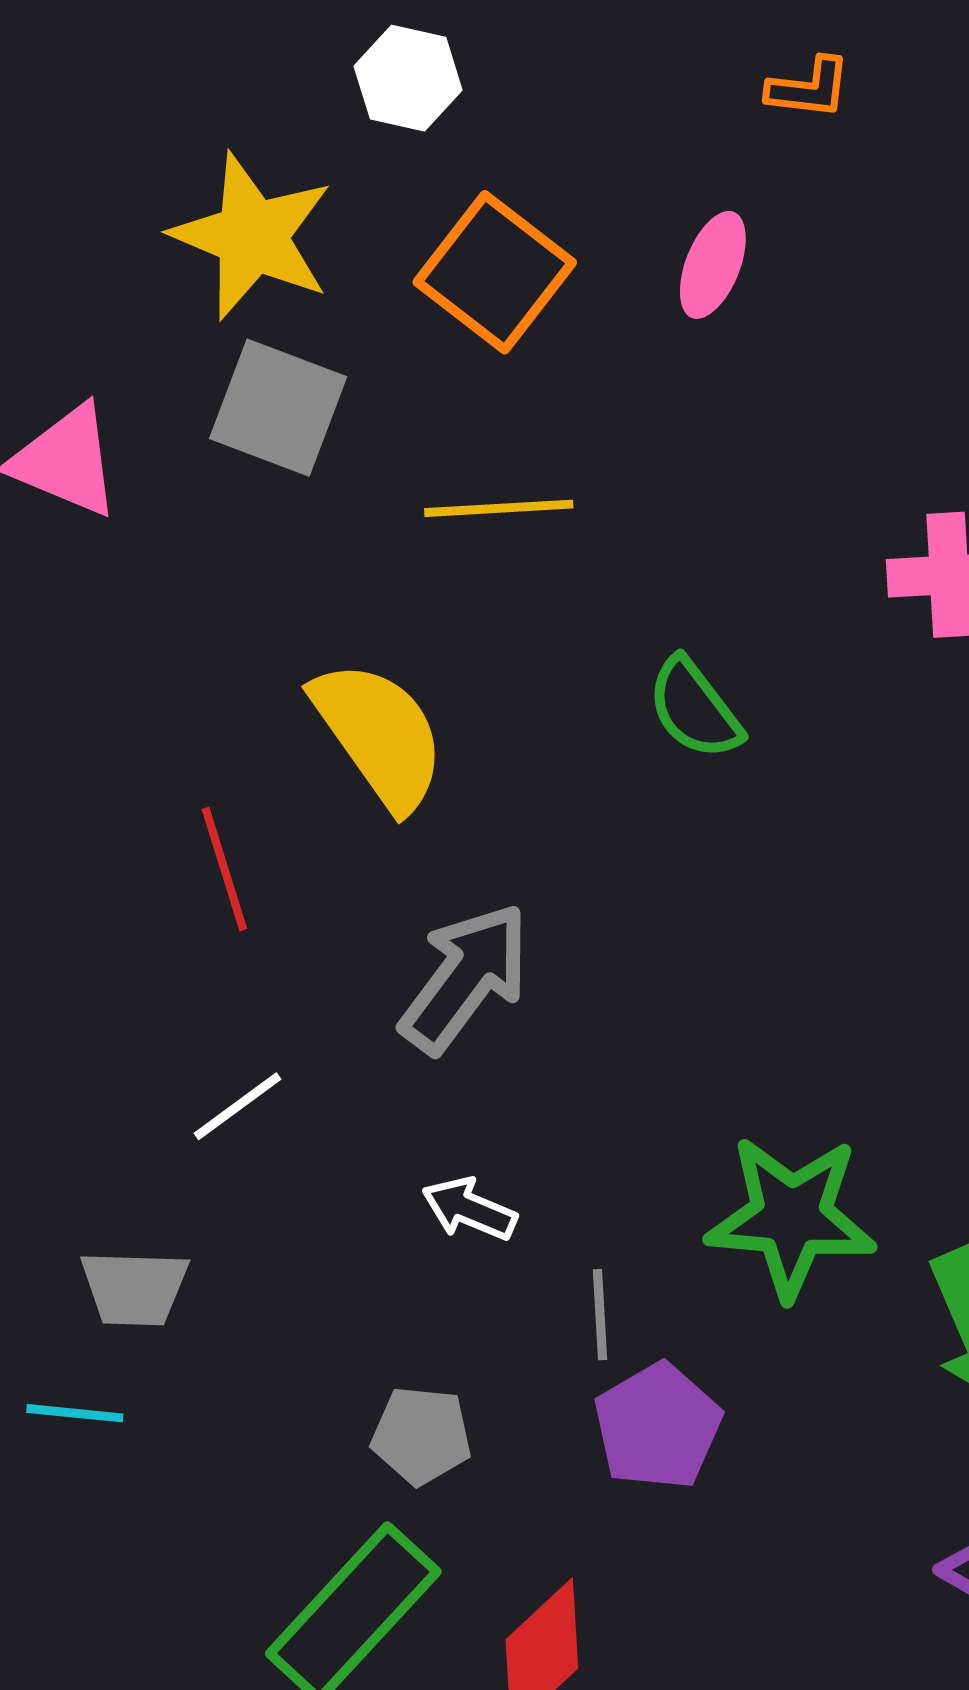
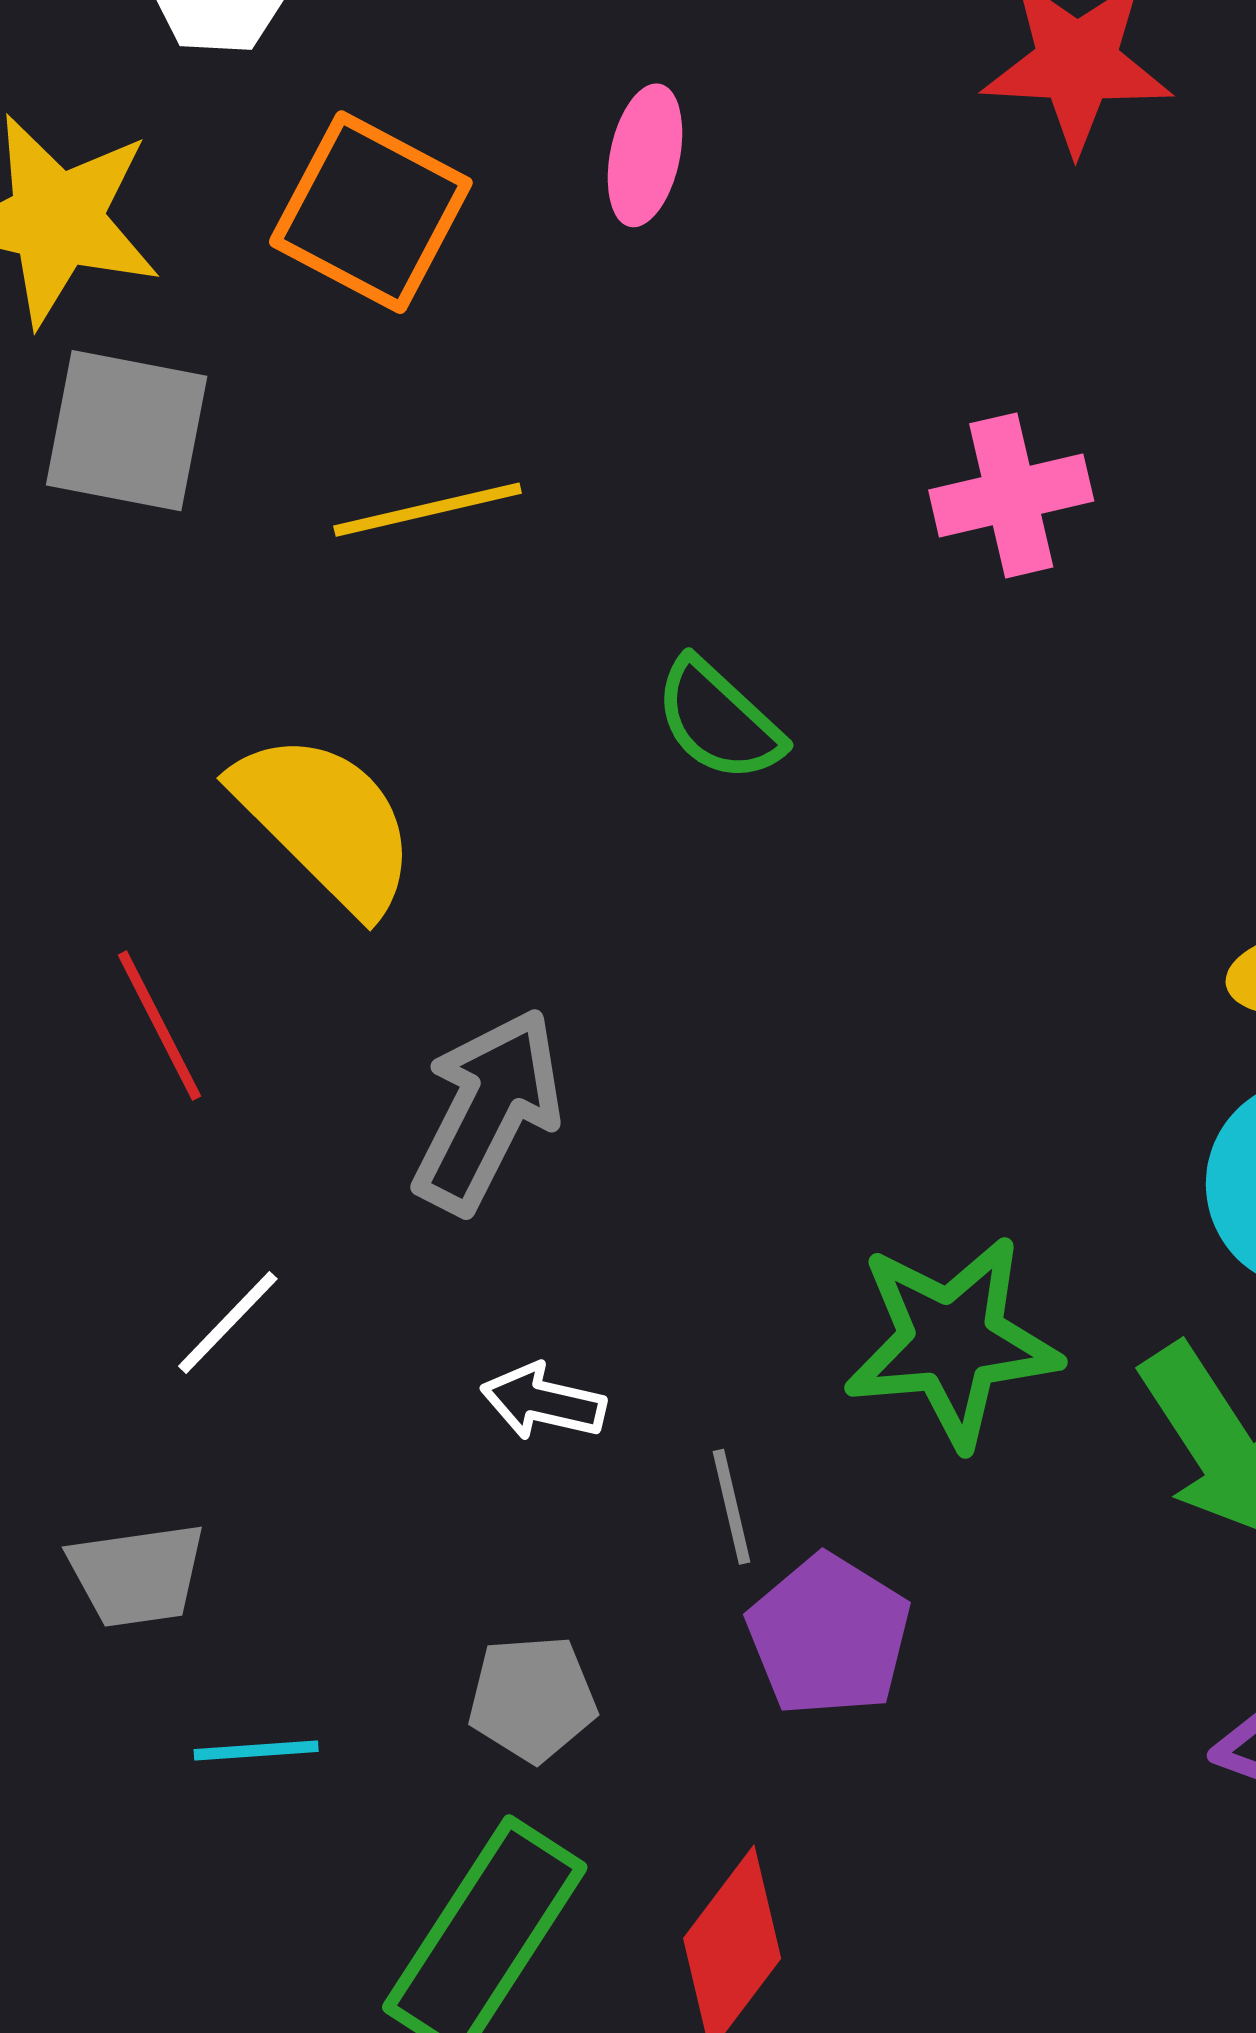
cyan line: (75, 1413) -> (256, 1750), moved

